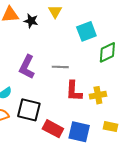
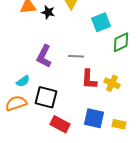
yellow cross: (98, 95) -> (112, 83), turned 35
yellow rectangle: (111, 127) -> (119, 124), moved
red rectangle: (53, 129) -> (60, 124), moved

